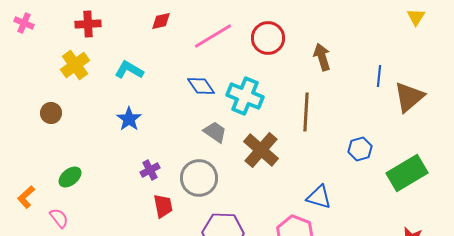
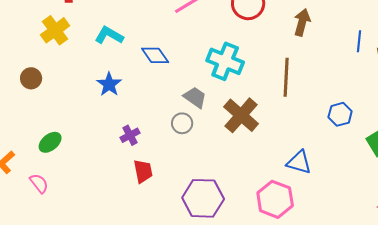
brown arrow: (322, 57) -> (302, 22), turned 32
blue diamond: (201, 86) -> (155, 55), moved
gray circle: (199, 178) -> (182, 123), moved, size x0.6

